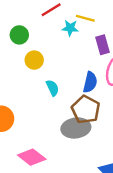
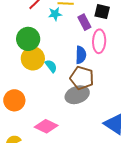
green circle: (19, 35) -> (28, 39), moved, size x1.5
yellow circle: (34, 60) -> (33, 58), moved, size x1.5

